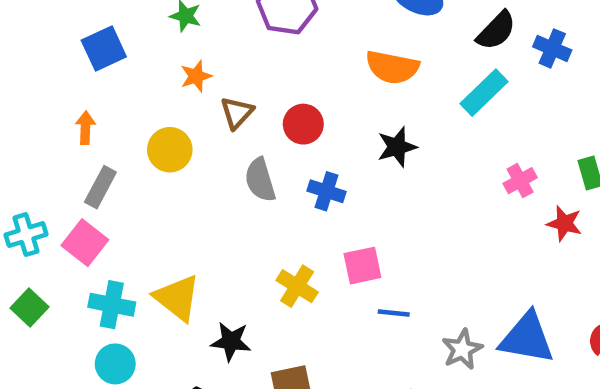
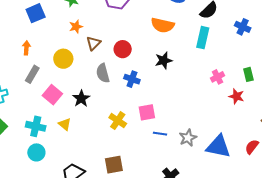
blue cross: (552, 48) -> (243, 27), moved
cyan rectangle: (484, 93) -> (203, 38), turned -35
pink square: (85, 243) -> (52, 95), moved
yellow triangle: (177, 298) -> (65, 124), size x0.6
black star: (231, 341) -> (81, 99), moved, turned 30
gray star: (462, 349) -> (188, 138), moved

